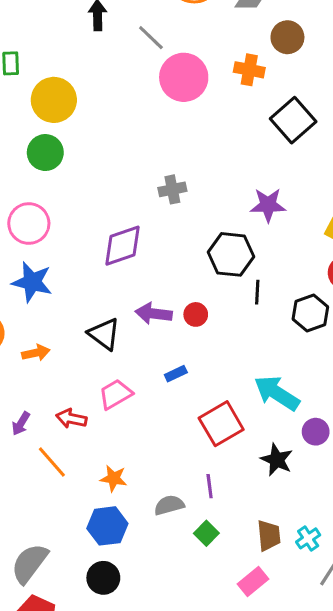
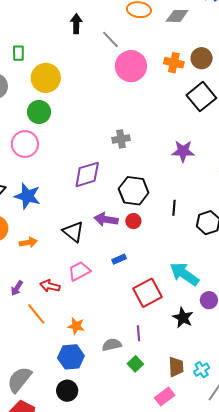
brown circle: (287, 37) -> (202, 58), moved
pink circle: (29, 224) -> (25, 144), moved
black hexagon: (231, 254) -> (134, 191), moved

